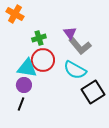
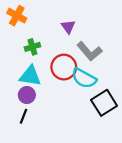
purple triangle: (70, 33) -> (68, 27), moved
green cross: (39, 38) -> (32, 47), moved
red circle: (43, 60) -> (64, 67), moved

